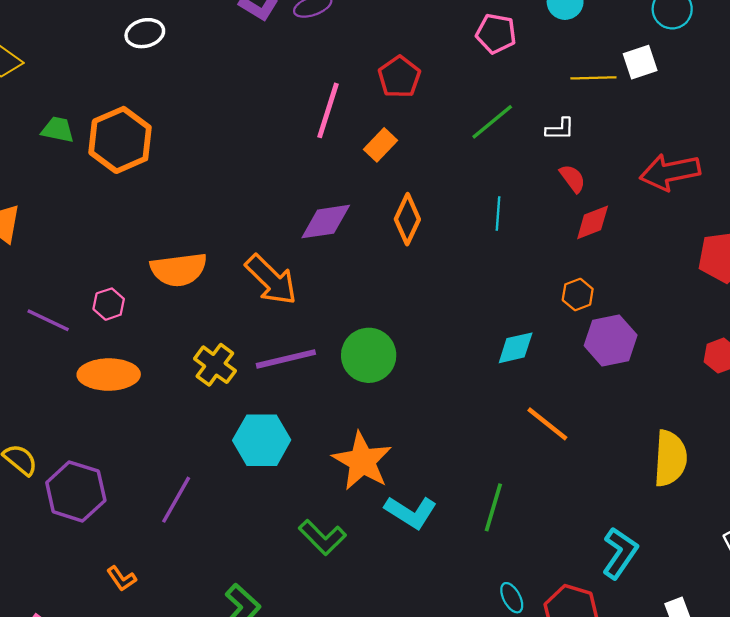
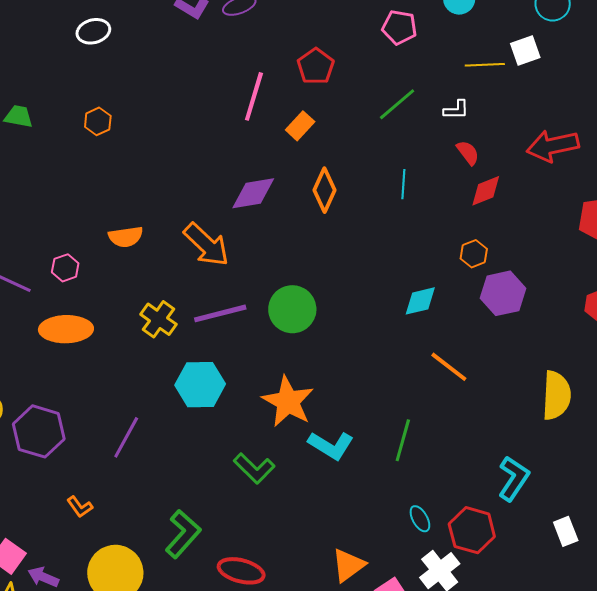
orange hexagon: (120, 140) -> (98, 121), moved, size x0.5
orange semicircle: (179, 270) -> (126, 237), size x0.7

